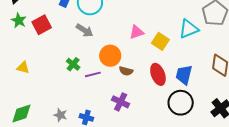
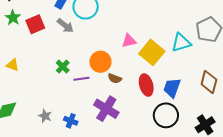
gray arrow: (85, 30) -> (65, 26), moved
yellow square: (160, 41) -> (152, 52), size x1.4
purple cross: (121, 102) -> (106, 109), size x1.4

